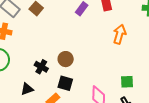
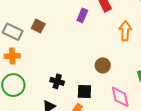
brown circle: (66, 59) -> (103, 65), moved

